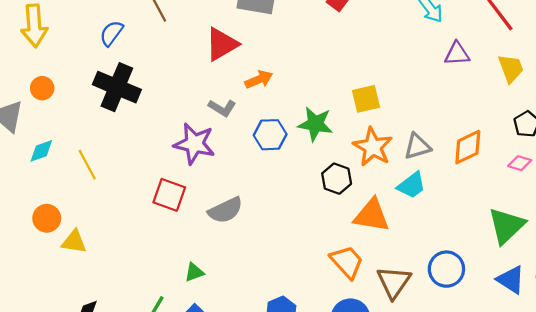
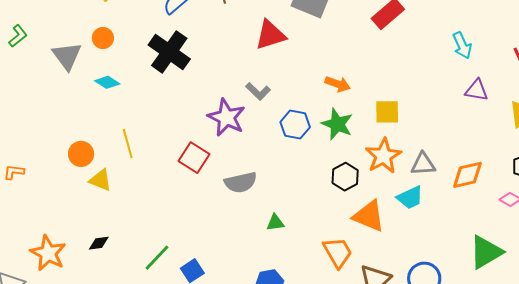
orange arrow: (259, 80) -> (338, 84), moved, turned 30
cyan diamond: (41, 151) -> (107, 82), moved, turned 40
yellow line: (87, 165) -> (128, 144), moved
green triangle: (194, 272) -> (275, 223), moved

